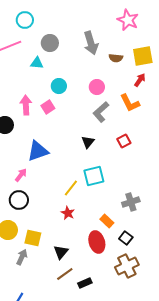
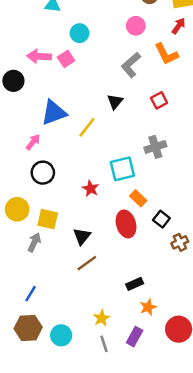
pink circle: (97, 87) -> (136, 26), moved
pink arrow: (26, 105) -> (39, 56), turned -84
cyan square: (94, 176) -> (122, 169), moved
yellow line: (71, 188) -> (87, 127), moved
black circle: (19, 200) -> (43, 173), moved
gray cross: (131, 202) -> (155, 147), moved
brown cross: (127, 266) -> (180, 242), moved, size x0.6
black rectangle: (85, 283) -> (135, 284), moved

